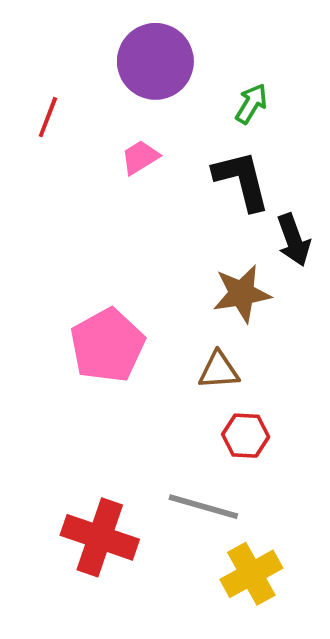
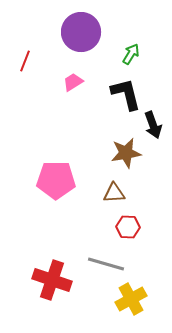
pink pentagon: (107, 345) -> (56, 180), turned 30

